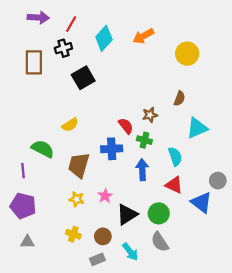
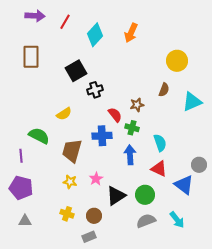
orange arrow: (143, 36) -> (131, 33), turned -36
black cross: (63, 48) -> (95, 90), moved
yellow circle: (187, 54) -> (177, 61), moved
cyan triangle: (197, 128) -> (192, 102), moved
gray semicircle: (160, 242) -> (146, 221), turned 102
cyan arrow: (130, 252) -> (177, 220), moved

